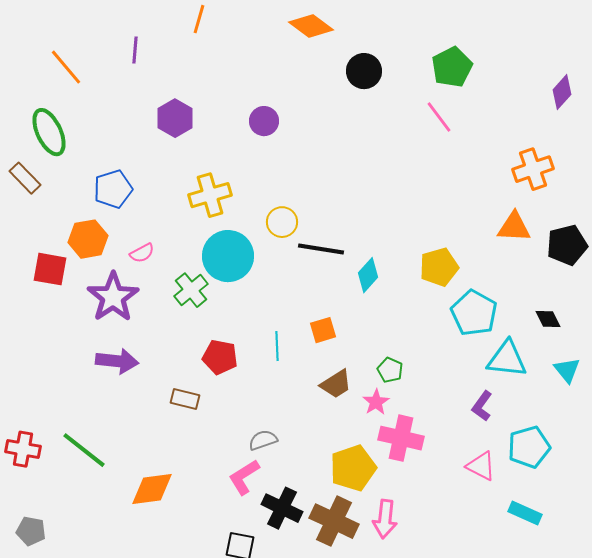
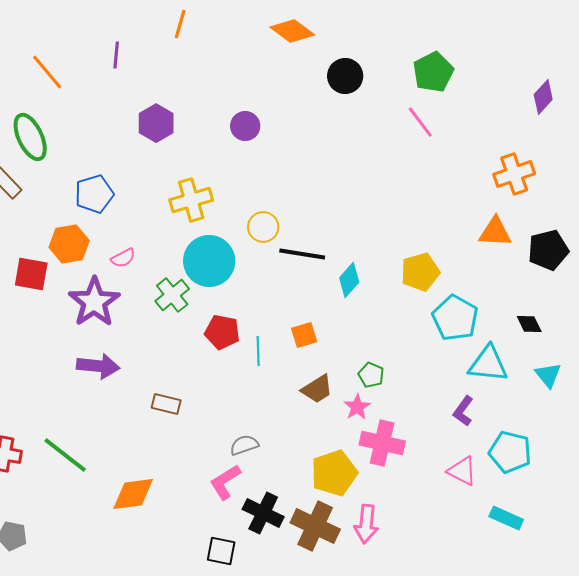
red pentagon: (220, 357) -> (222, 332), moved
cyan pentagon: (529, 447) -> (510, 452), turned 30

